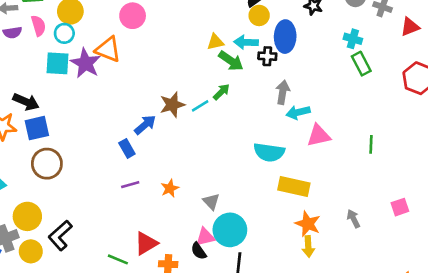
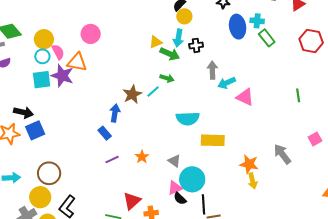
pink semicircle: (38, 26) -> (58, 52), moved
blue ellipse: (285, 37) -> (238, 27), moved
cyan arrow: (246, 42) -> (178, 38), turned -72
green arrow: (221, 92) -> (167, 78), turned 72
blue arrow: (145, 125) -> (115, 113), turned -30
pink triangle: (319, 136) -> (245, 97), turned 48
green line: (371, 144) -> (298, 95), moved
cyan semicircle: (269, 152) -> (188, 118), moved
brown circle: (47, 164) -> (49, 173), moved
yellow rectangle: (294, 187) -> (213, 140), moved
gray arrow: (353, 219) -> (282, 154), size x1.5
black semicircle: (199, 251) -> (180, 199), moved

